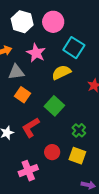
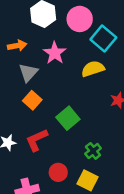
cyan square: (74, 48) -> (103, 39), moved
gray triangle: (16, 72) -> (28, 73), turned -48
yellow semicircle: (61, 72) -> (93, 69), moved

